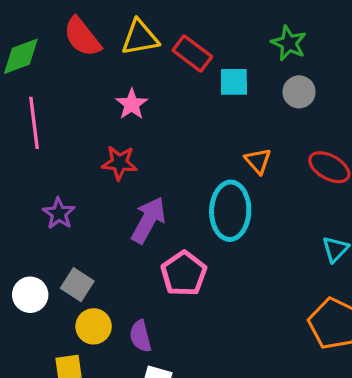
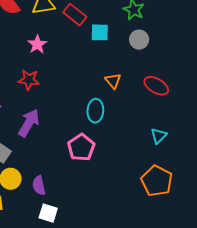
cyan ellipse: (230, 211) -> (95, 111), size x0.7
purple arrow: (148, 220) -> (29, 123), moved
pink pentagon: (184, 274) -> (81, 147), moved

